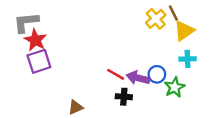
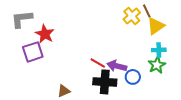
red star: (35, 40) -> (45, 34), moved
blue circle: (157, 74) -> (133, 77), moved
green star: (175, 87) -> (157, 65), moved
black cross: (124, 97) -> (105, 82), size x1.6

